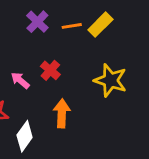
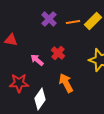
orange arrow: (62, 113) -> (66, 83), turned -30

